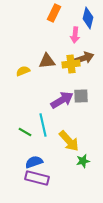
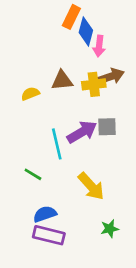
blue diamond: (88, 18) -> (86, 31), moved
cyan line: (43, 125) -> (57, 144), moved
green star: (83, 161) -> (110, 229), moved

